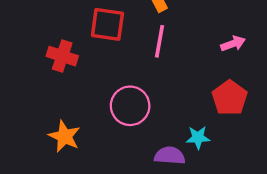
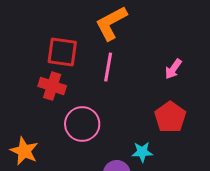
pink arrow: (233, 44) -> (173, 69), turned 145
red cross: (62, 56) -> (52, 86), moved

